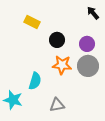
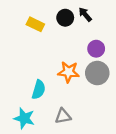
black arrow: (93, 13) -> (85, 14), moved
black circle: (57, 40) -> (65, 18), moved
cyan star: (13, 100) -> (24, 118), moved

